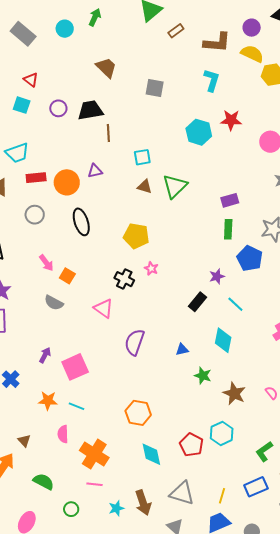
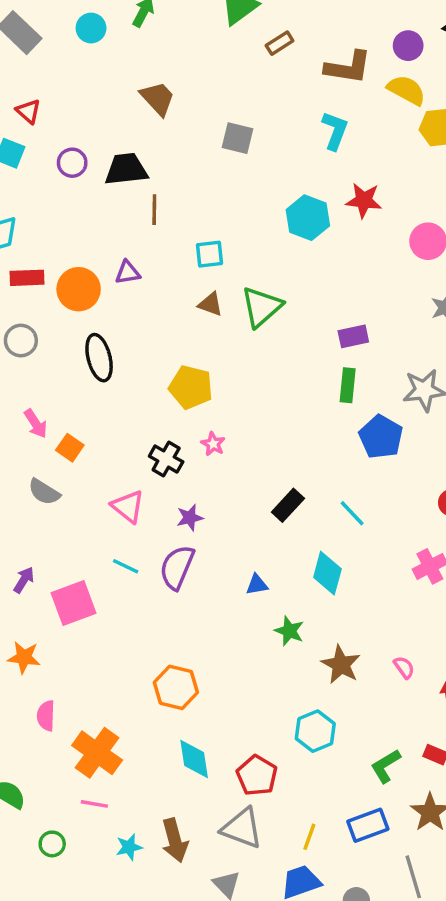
purple star: (217, 276) -> (190, 518), moved
cyan line: (77, 406) -> (126, 566), moved
red pentagon: (191, 445) -> (257, 776), moved

